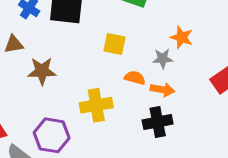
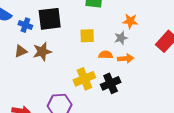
brown star: (42, 71) -> (42, 52), moved
black cross: (158, 122) -> (111, 83), moved

